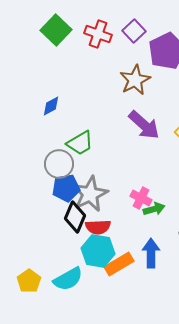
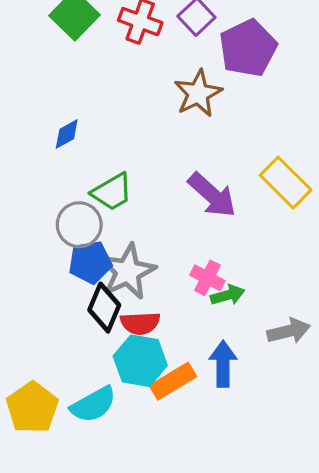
purple arrow: (144, 125) -> (212, 195), moved
yellow pentagon: (29, 281) -> (32, 408), size x1.4

